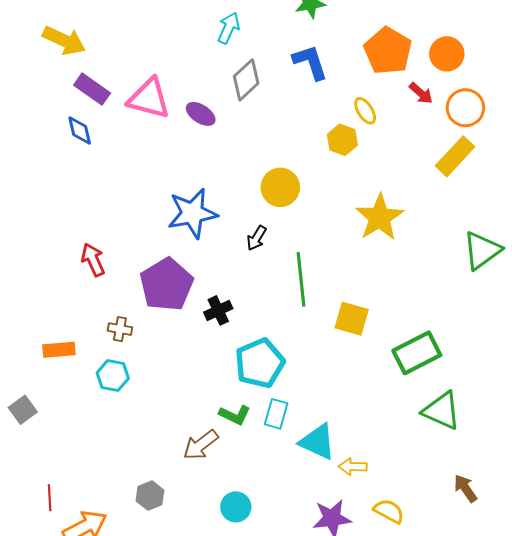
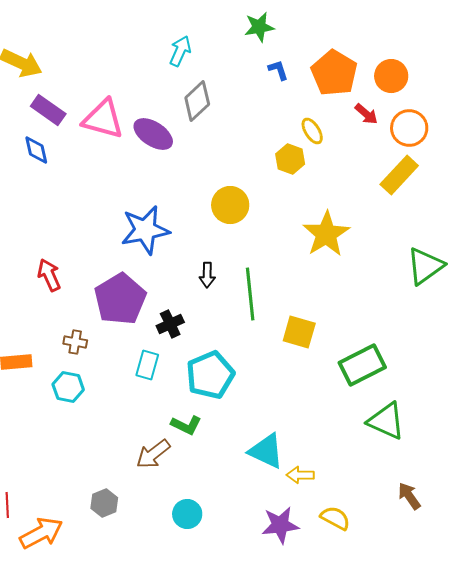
blue L-shape: (310, 62) -> (278, 70), moved, size x0.6
purple ellipse: (201, 114) -> (153, 134), size x1.4
black arrow: (257, 238) -> (207, 275), moved, turned -30
cyan rectangle: (276, 414) -> (147, 365), moved

